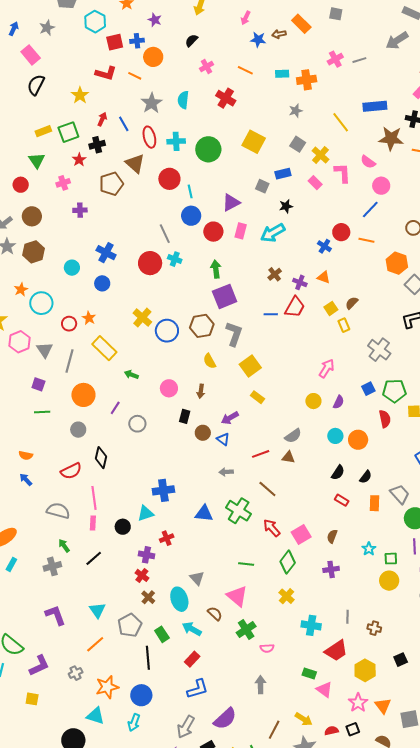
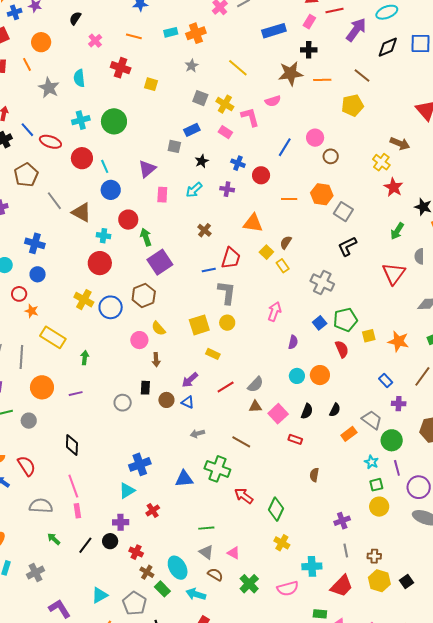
blue cross: (137, 41) -> (15, 12), moved
orange line: (135, 76) -> (27, 64), turned 48
blue rectangle: (375, 106) -> (274, 31), moved
blue line: (124, 124) -> (27, 130), moved
red ellipse: (149, 137) -> (50, 142), moved, turned -45
yellow square: (254, 142) -> (151, 84), moved, size x0.6
pink semicircle: (368, 162) -> (273, 101), turned -42
brown triangle: (135, 164) -> (81, 212), moved
pink circle: (381, 186) -> (315, 138), moved
red circle: (213, 232) -> (128, 220), moved
cyan arrow: (273, 233) -> (194, 190), size x0.7
gray line: (165, 234) -> (54, 201), moved
orange line: (366, 240) -> (289, 199), moved
blue cross: (324, 246) -> (238, 163), moved
red circle: (150, 263) -> (100, 263), moved
orange triangle: (324, 277) -> (253, 223), size x1.5
purple cross: (300, 282) -> (227, 189), moved
red circle: (69, 324) -> (19, 294), moved
gray L-shape: (234, 334) -> (227, 293), moved
yellow square: (250, 366) -> (199, 325), turned 30
green arrow: (131, 375) -> (85, 358), turned 88
pink circle: (169, 388) -> (139, 340), moved
yellow circle: (313, 401) -> (227, 323), moved
purple line: (115, 408) -> (76, 394), turned 56
gray circle: (137, 424) -> (123, 403), moved
gray circle: (78, 430) -> (29, 421), moved
red line: (261, 454) -> (226, 387), moved
red semicircle: (71, 471) -> (27, 466), moved, turned -85
red rectangle: (342, 500) -> (295, 439), moved
orange rectangle: (374, 503) -> (349, 434), turned 63
black circle: (123, 527) -> (110, 541), moved
red arrow: (272, 528) -> (244, 496), moved
pink square: (301, 534) -> (278, 414), moved
cyan star: (369, 549) -> (371, 462), moved
purple cross: (146, 555) -> (121, 522), moved
green line: (246, 564) -> (206, 528), moved
gray cross: (52, 566) -> (35, 573), moved
purple cross: (331, 569) -> (342, 521), moved
gray triangle: (197, 578) -> (206, 552), moved
pink triangle: (237, 596) -> (234, 553), size x0.6
cyan triangle: (97, 610) -> (100, 595), turned 48
green rectangle: (162, 634) -> (162, 589), moved
pink semicircle: (267, 648) -> (288, 588), moved, size x1.5
yellow hexagon: (365, 670) -> (379, 581), moved

